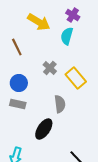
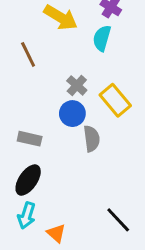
blue circle: (19, 83) -> (72, 114), moved
black ellipse: (44, 129) -> (28, 180), moved

